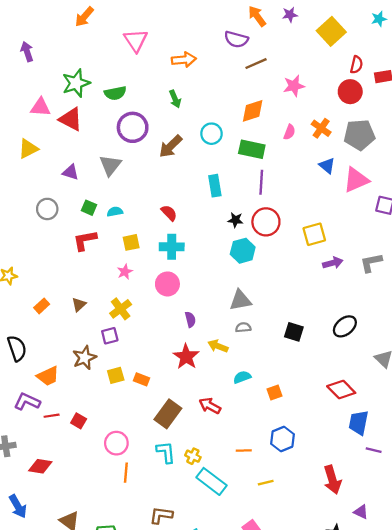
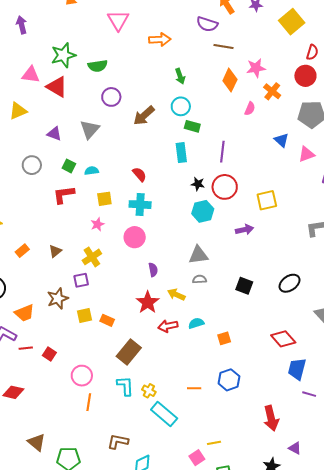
brown line: (256, 64) -> (223, 46), turned 30
green arrow: (175, 99) -> (180, 76), moved
orange diamond: (253, 111) -> (230, 80), moved, turned -50
purple circle: (133, 127) -> (111, 97), size x0.7
orange cross: (321, 128) -> (272, 91), moved
green rectangle: (252, 149) -> (192, 126), moved, size x0.7
pink triangle: (356, 180) -> (306, 154), size x0.7
purple arrow: (333, 263) -> (244, 230), moved
red arrow: (210, 406) -> (168, 326), moved, turned -42
yellow line: (266, 483) -> (214, 443), moved

